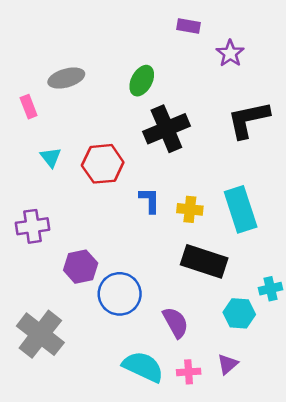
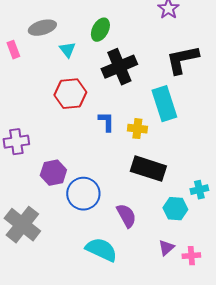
cyan triangle: (51, 157) -> (67, 50), moved
cyan rectangle: (241, 209) -> (164, 104), moved
pink cross: (189, 372) -> (191, 256), moved

